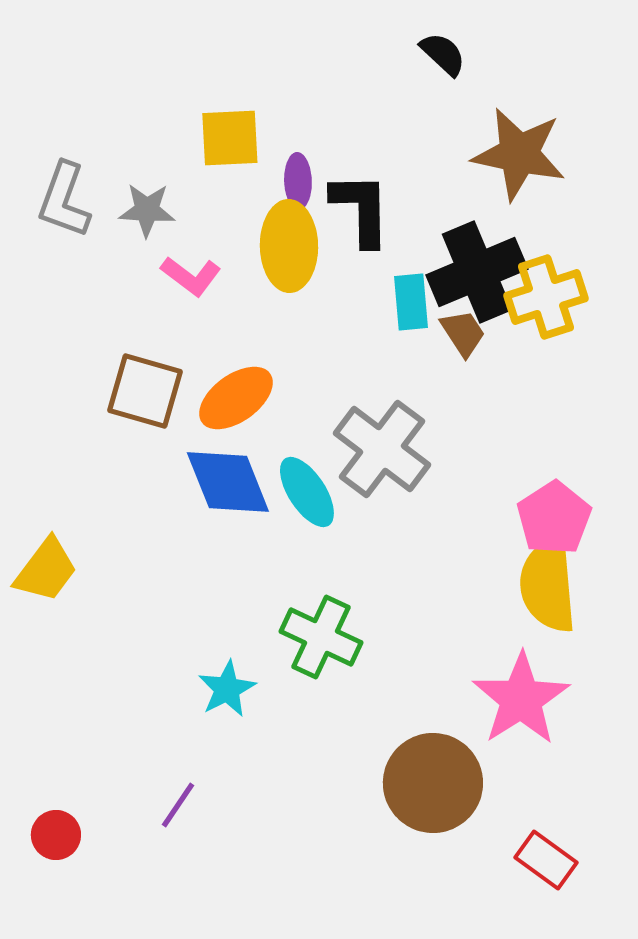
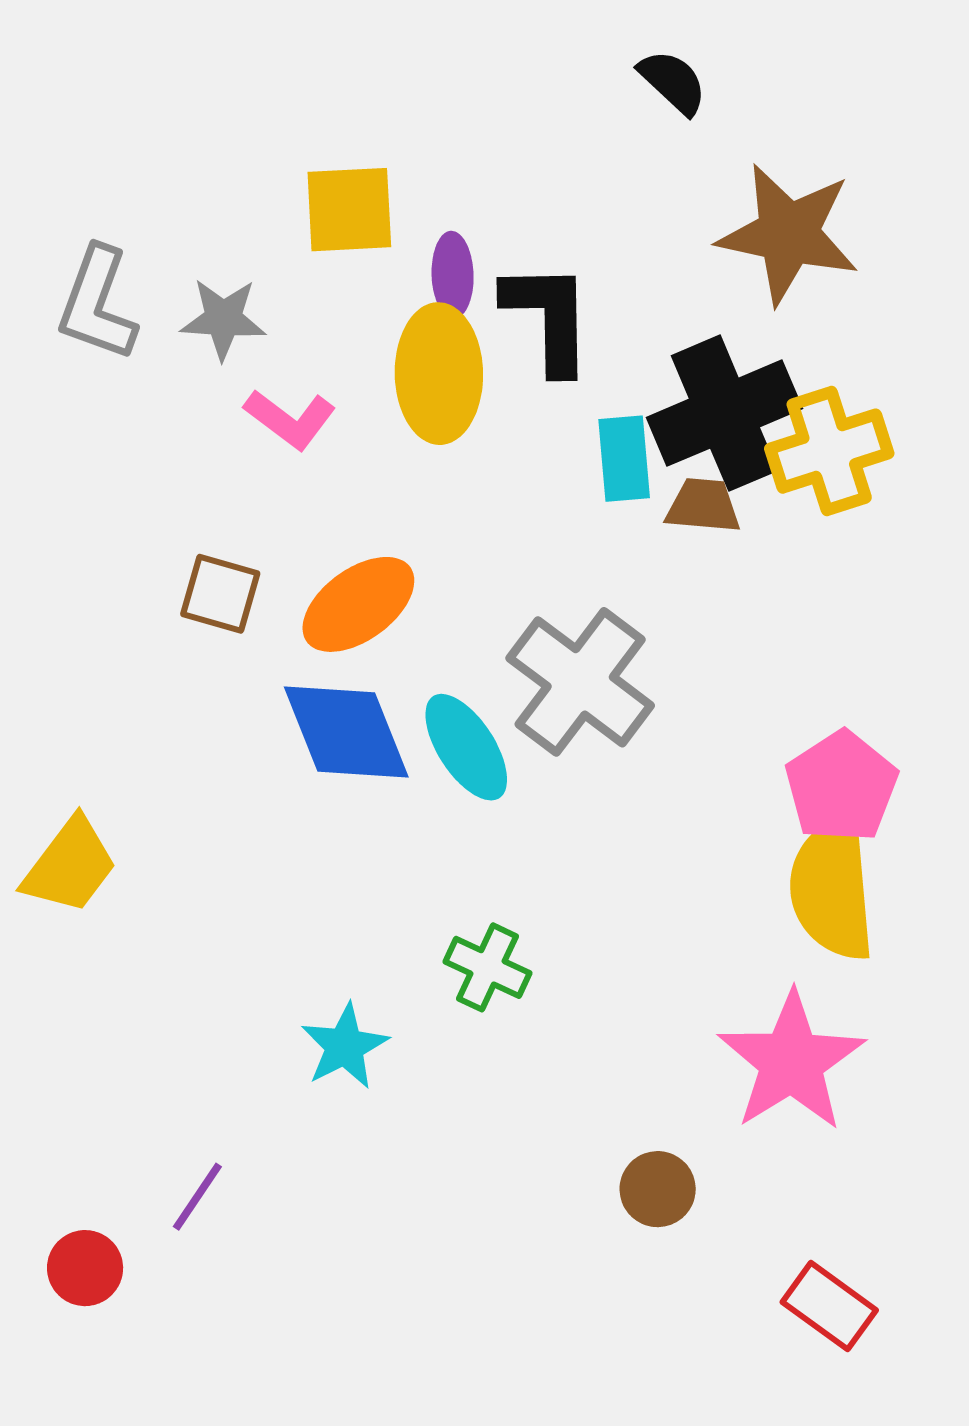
brown trapezoid: (463, 333) -> (703, 506), turned -52
brown square: (145, 391) -> (220, 594), size x0.7
green cross: (321, 637) -> (488, 967), size x0.7
brown circle: (433, 783) -> (658, 1189), size x0.5
purple line: (178, 805) -> (197, 1197), moved

